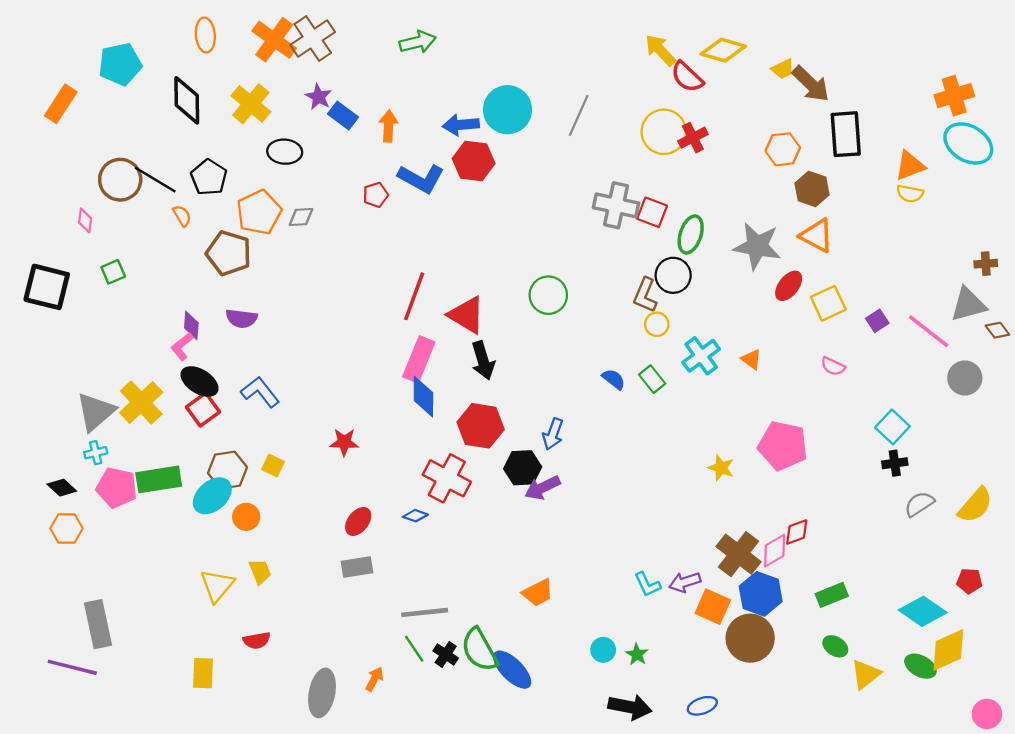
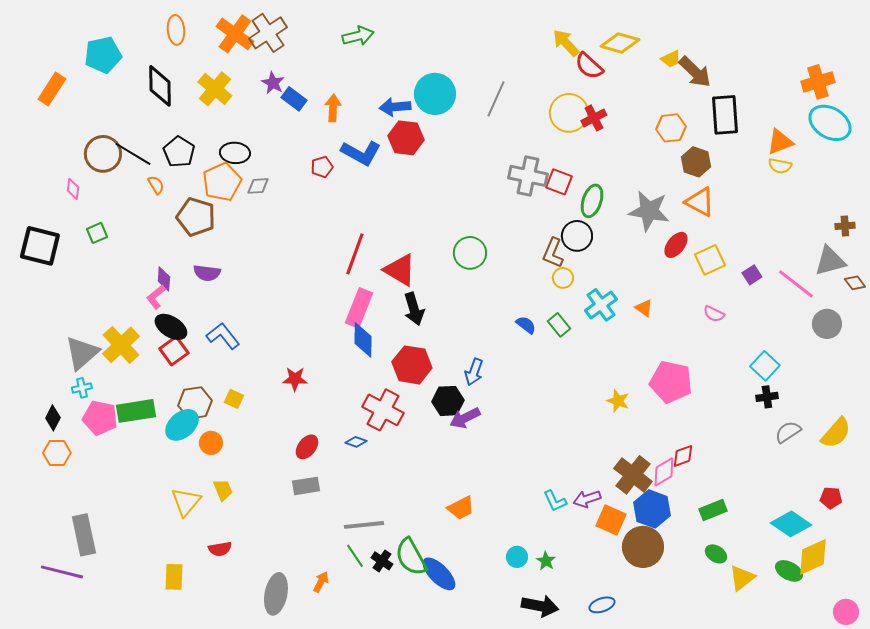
black ellipse: (285, 152) -> (235, 153), moved
black diamond: (62, 488) -> (53, 418), turned 75

